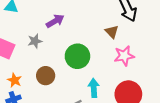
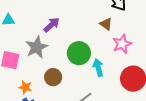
gray star: (35, 41) -> (37, 47), size x1.6
cyan arrow: (94, 88) -> (98, 68), moved

